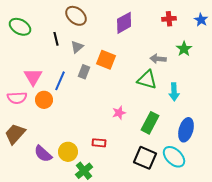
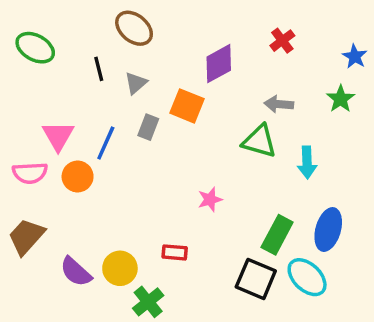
red cross: (169, 19) -> (282, 41), moved, turned -32
blue star: (201, 20) -> (355, 56), moved
purple diamond: (124, 23) -> (219, 64), moved
green star: (184, 49) -> (341, 99), moved
green rectangle: (150, 123) -> (277, 235), moved

